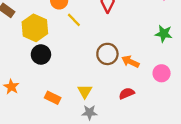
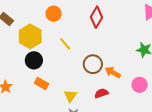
yellow line: (74, 20) -> (65, 44), moved
red semicircle: (127, 93) -> (101, 93), moved
orange rectangle: (53, 98) -> (42, 83), moved

